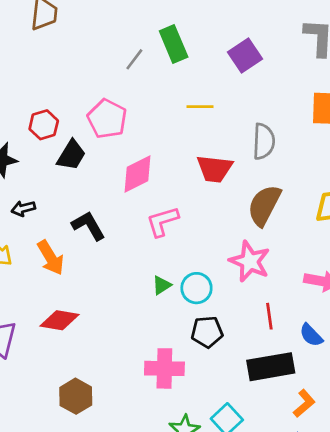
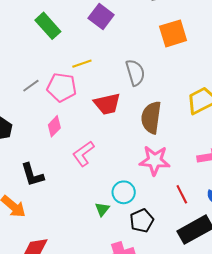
gray line: (134, 59) -> (31, 86), moved, turned 36
pink pentagon: (107, 119) -> (62, 87), moved
pink diamond: (138, 174) -> (54, 126), size x0.7
black L-shape: (88, 226) -> (32, 175), turned -148
green triangle: (162, 285) -> (102, 209), moved

